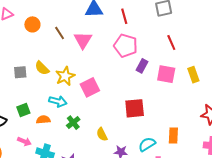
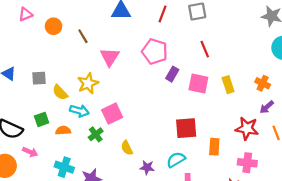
red line: (124, 16) -> (163, 14), moved, turned 35
pink triangle: (83, 40) -> (110, 57), moved
yellow semicircle: (42, 68) -> (60, 92), moved
pink square: (90, 87) -> (112, 114), moved
red square: (135, 108) -> (186, 128), moved
orange rectangle: (173, 136) -> (214, 147), moved
pink arrow: (24, 141) -> (30, 152), moved

